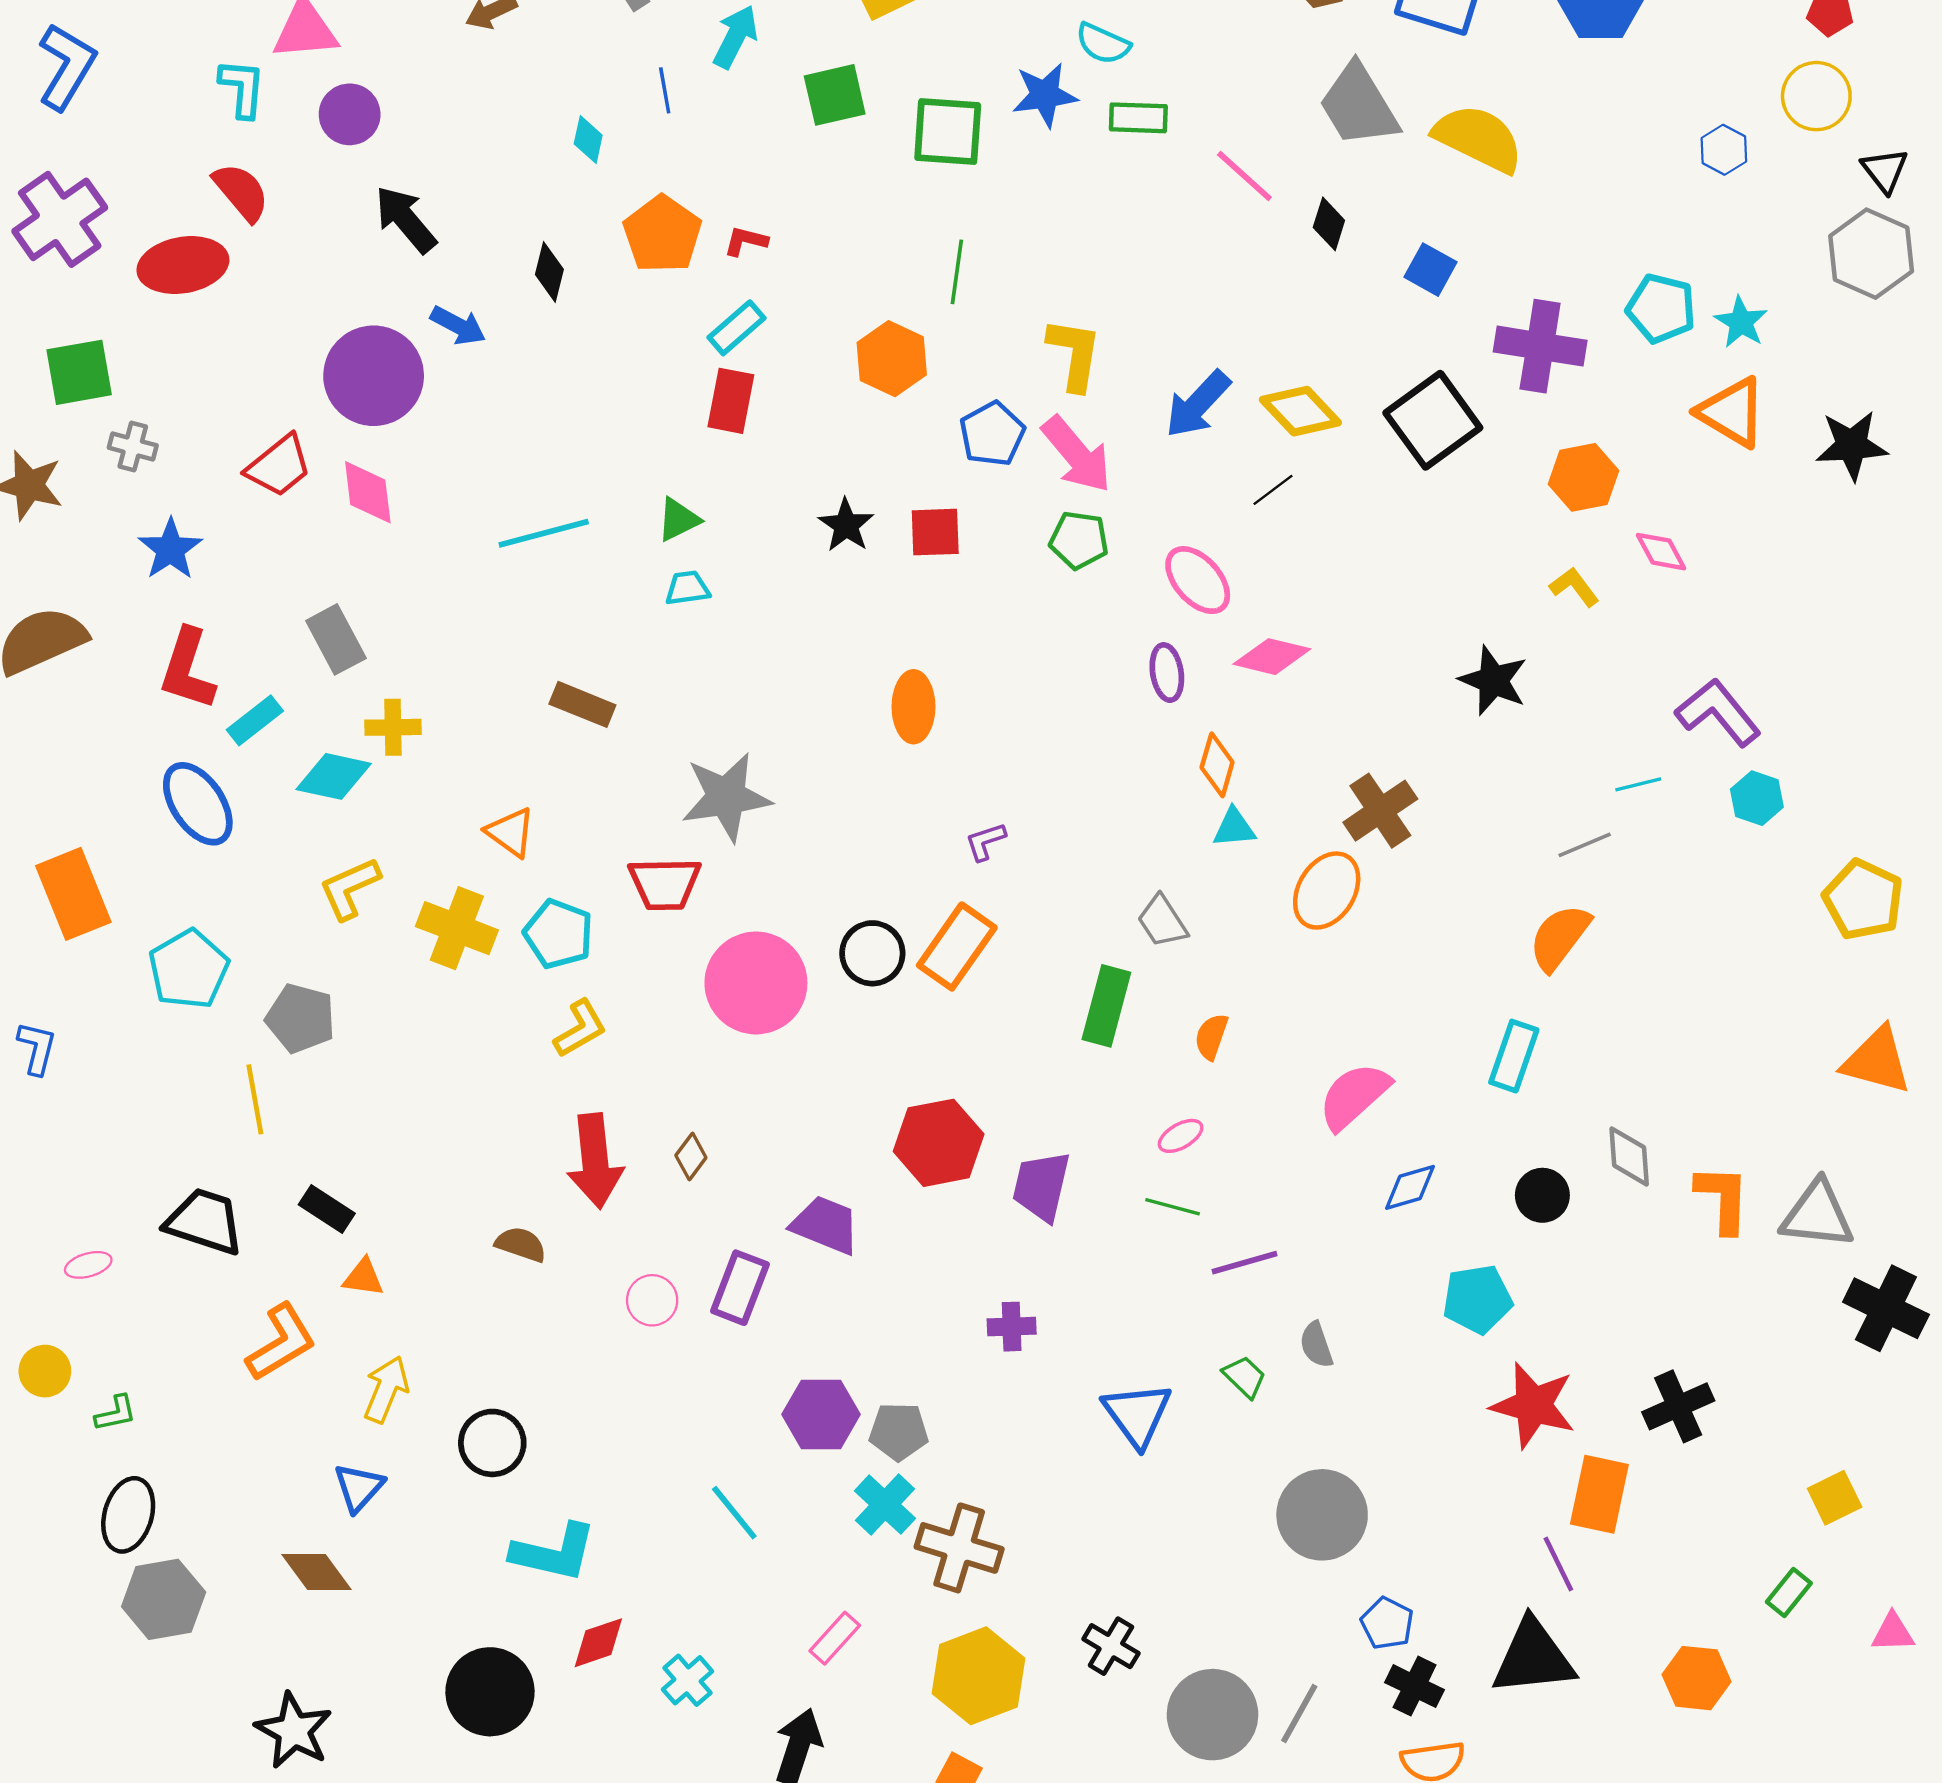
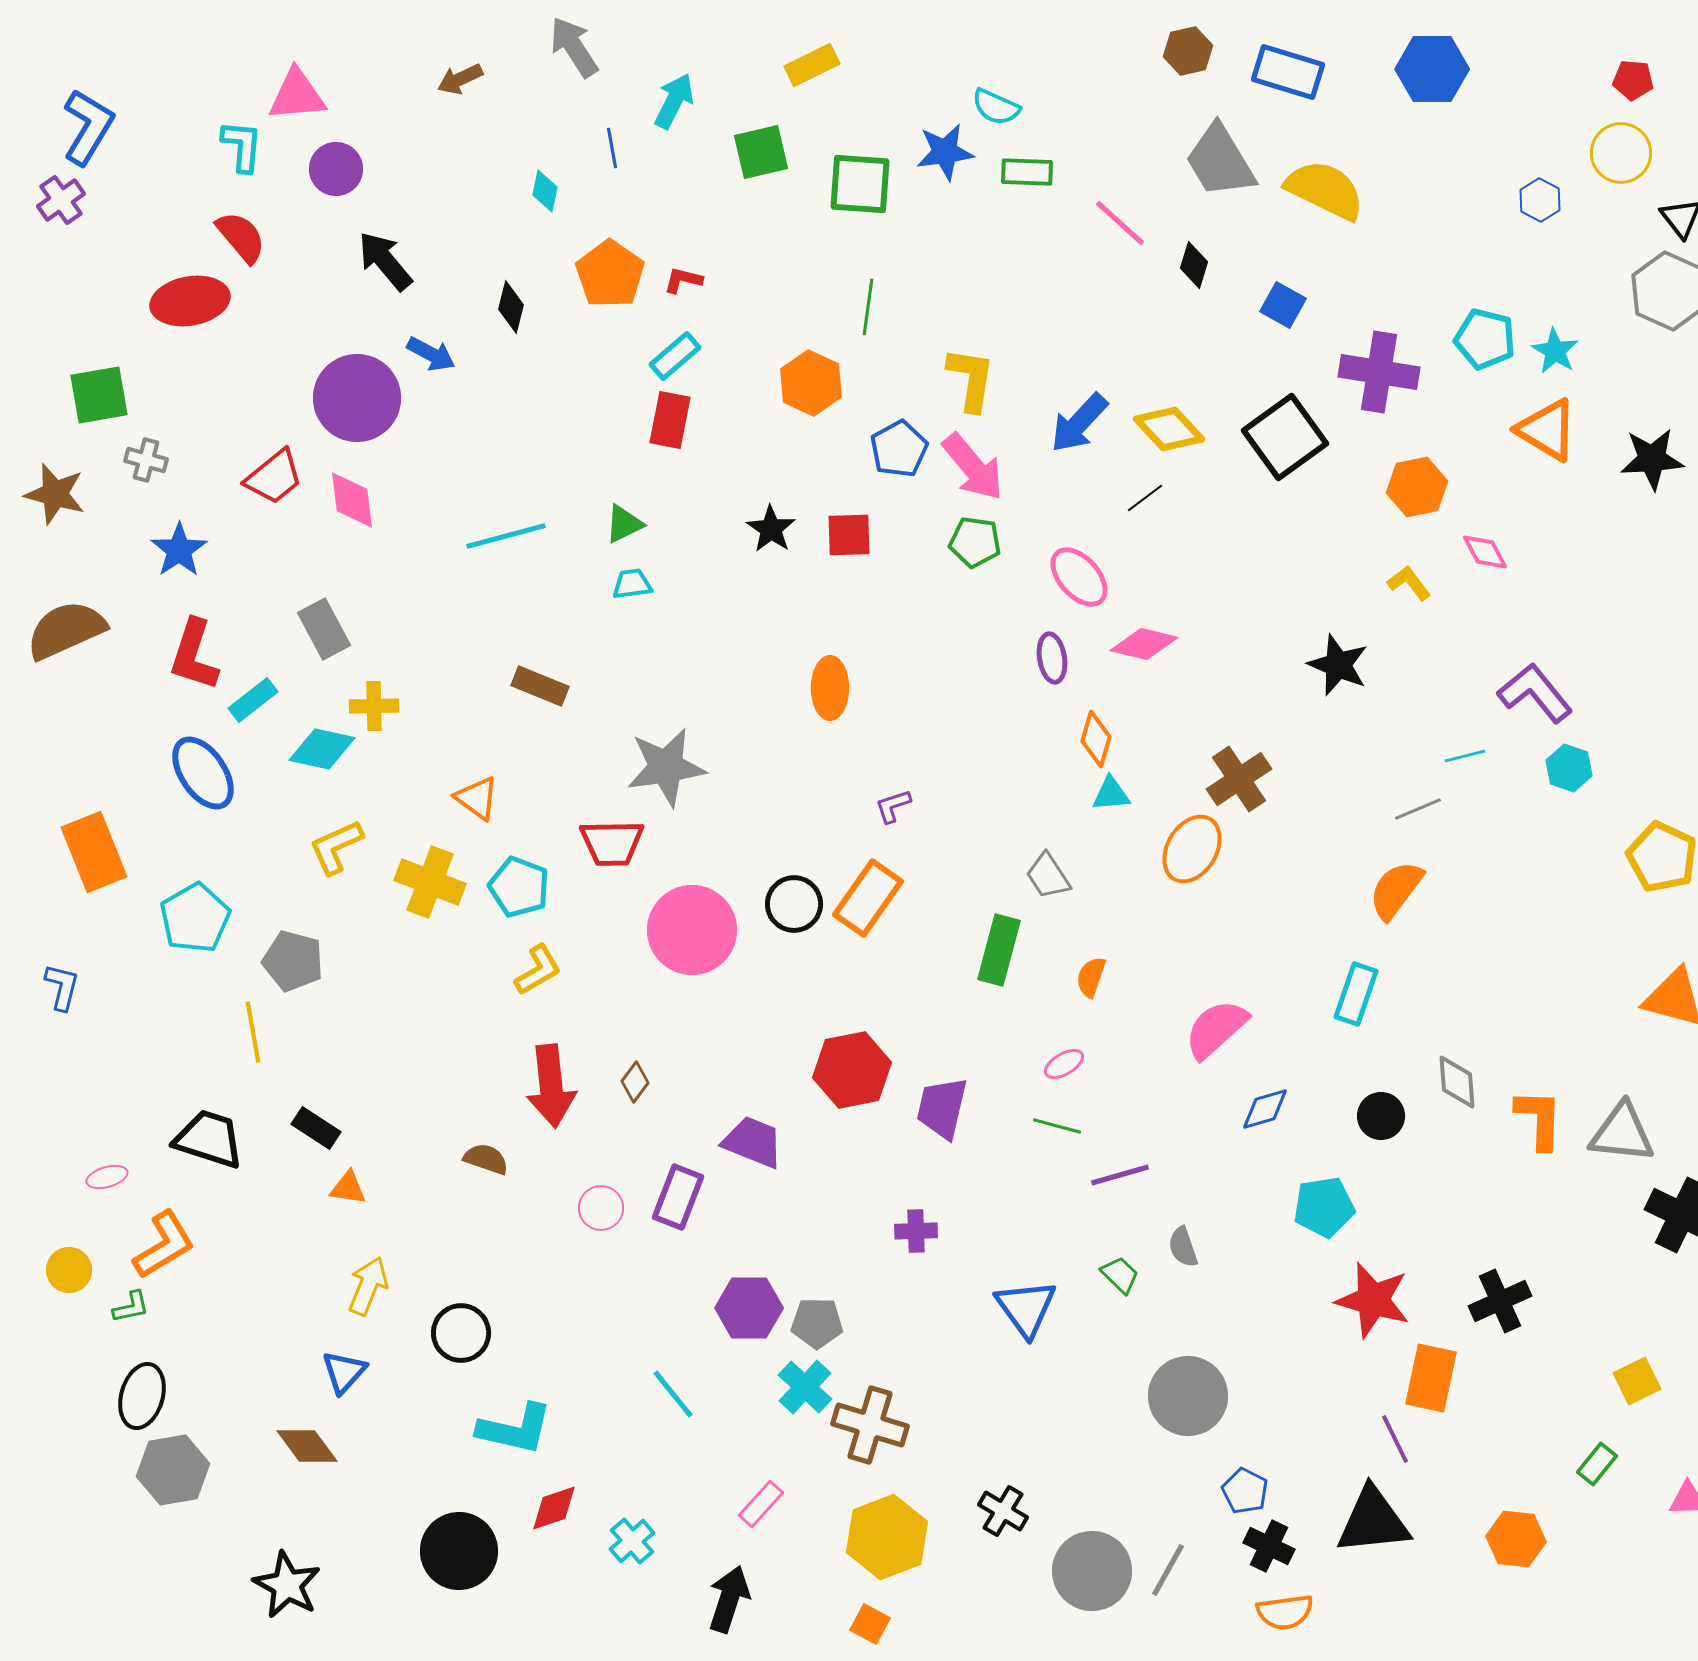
purple cross: (60, 219) -> (61, 200), moved, size x0.6
orange L-shape: (281, 1343) -> (164, 1245), moved

